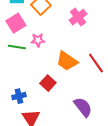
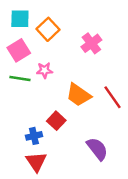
blue cross: (19, 96) -> (34, 136), moved

